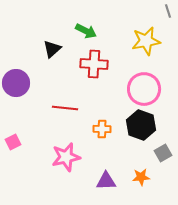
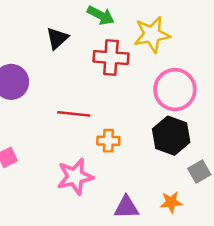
yellow star: (146, 41) -> (152, 35), moved
orange cross: (102, 129) -> (108, 141), moved

